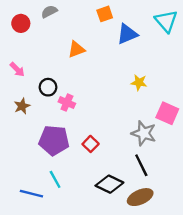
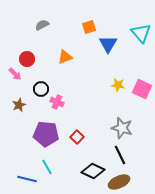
red circle: (21, 23) -> (27, 59), moved
blue triangle: (127, 34) -> (108, 44), turned -36
pink square: (167, 113) -> (142, 89), moved

